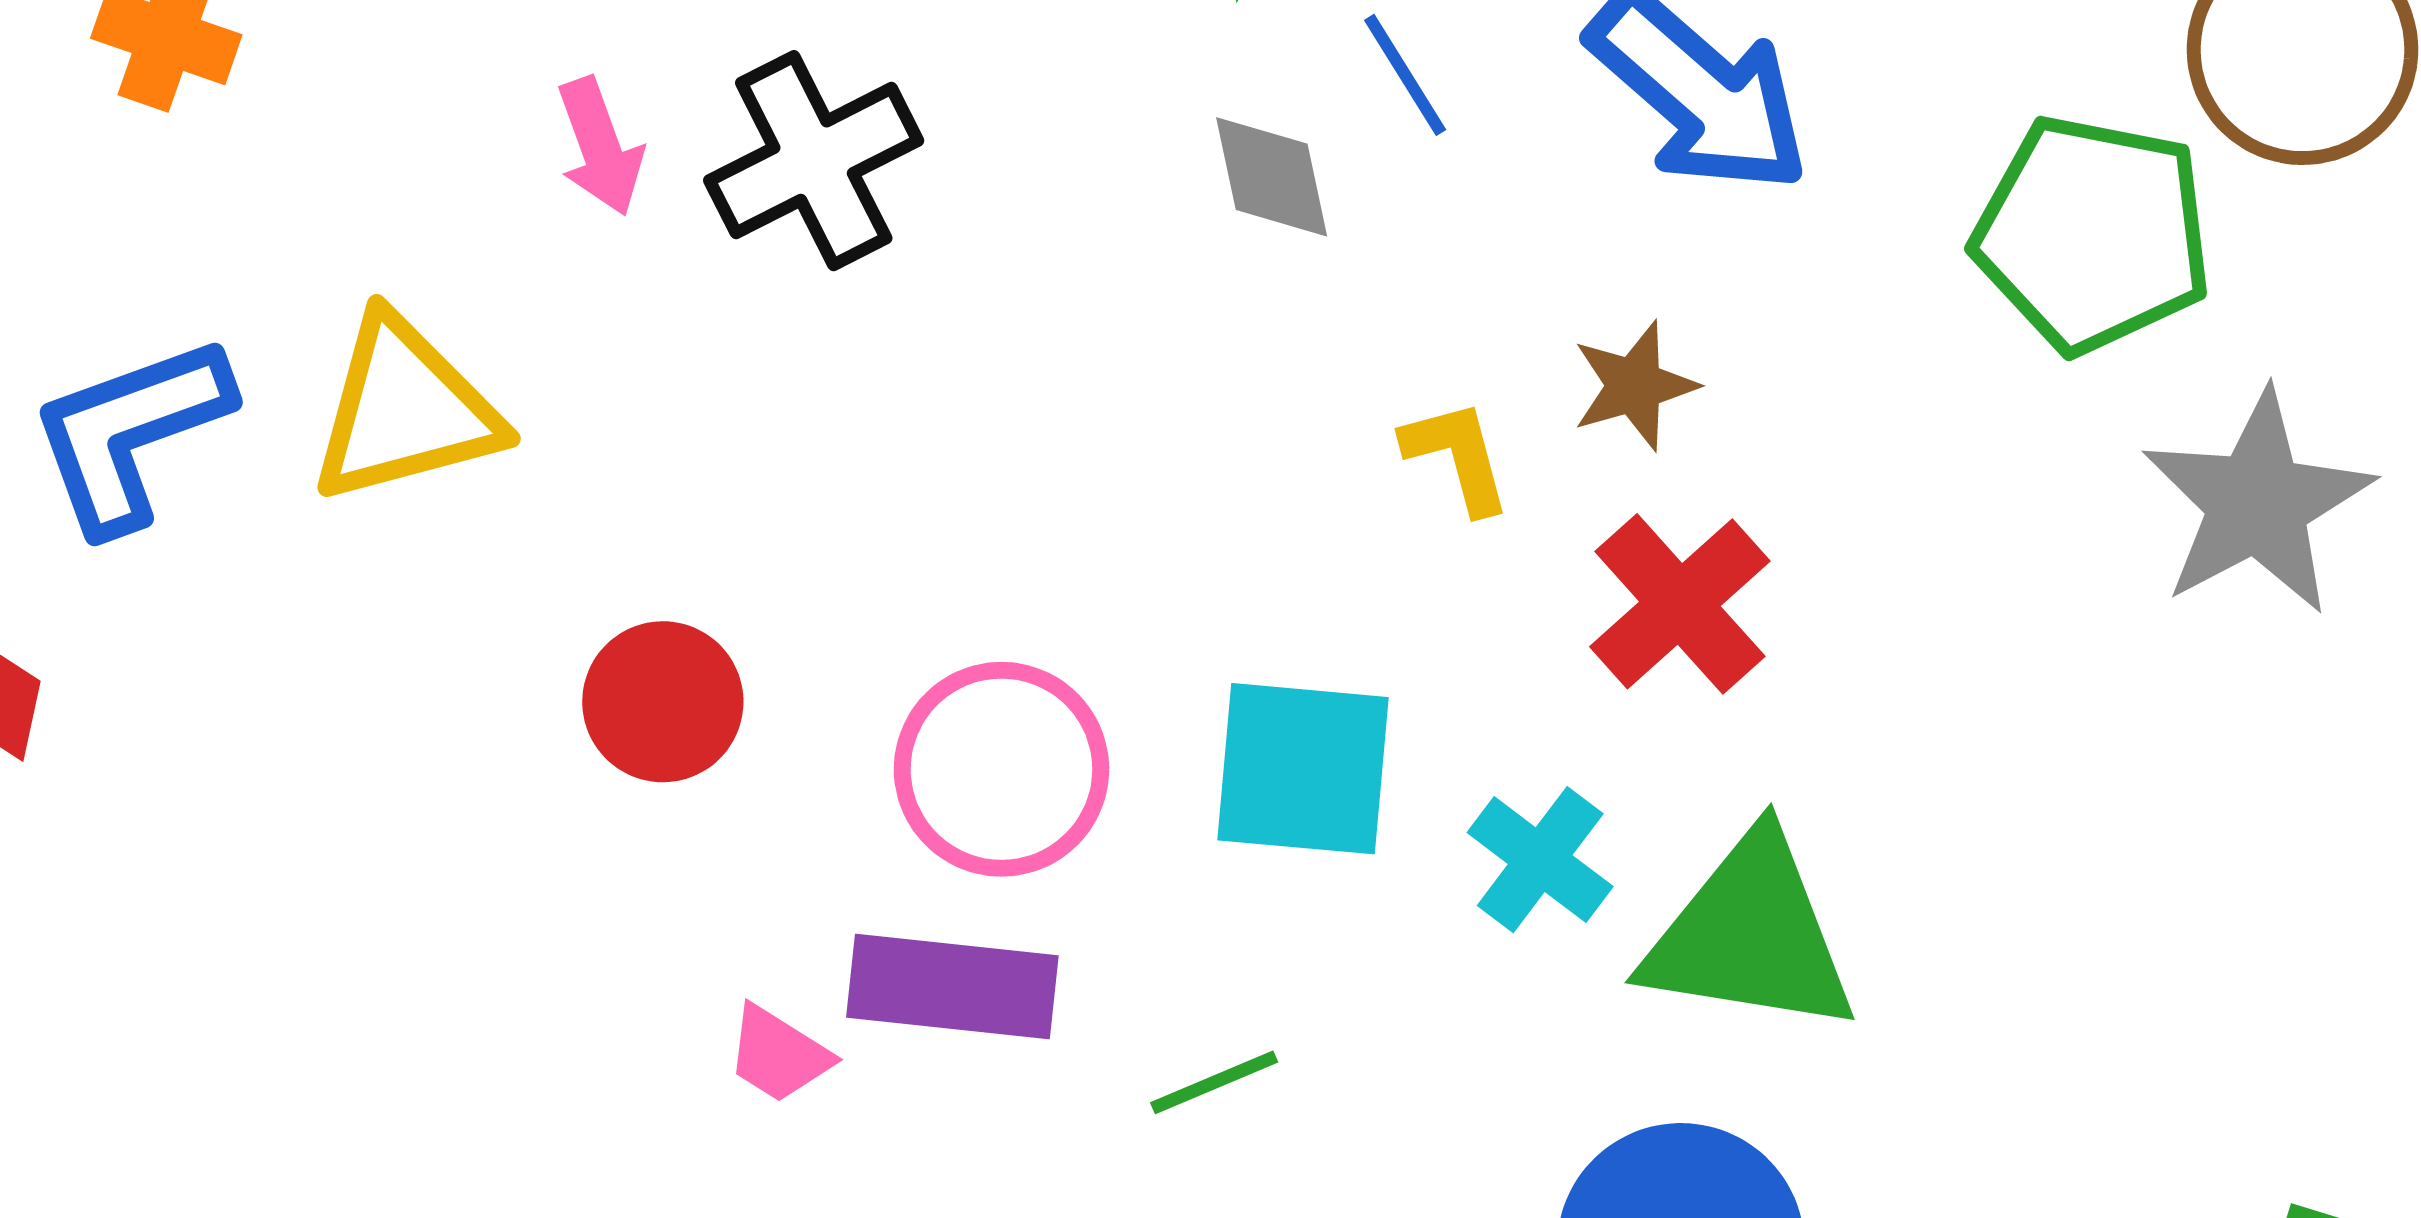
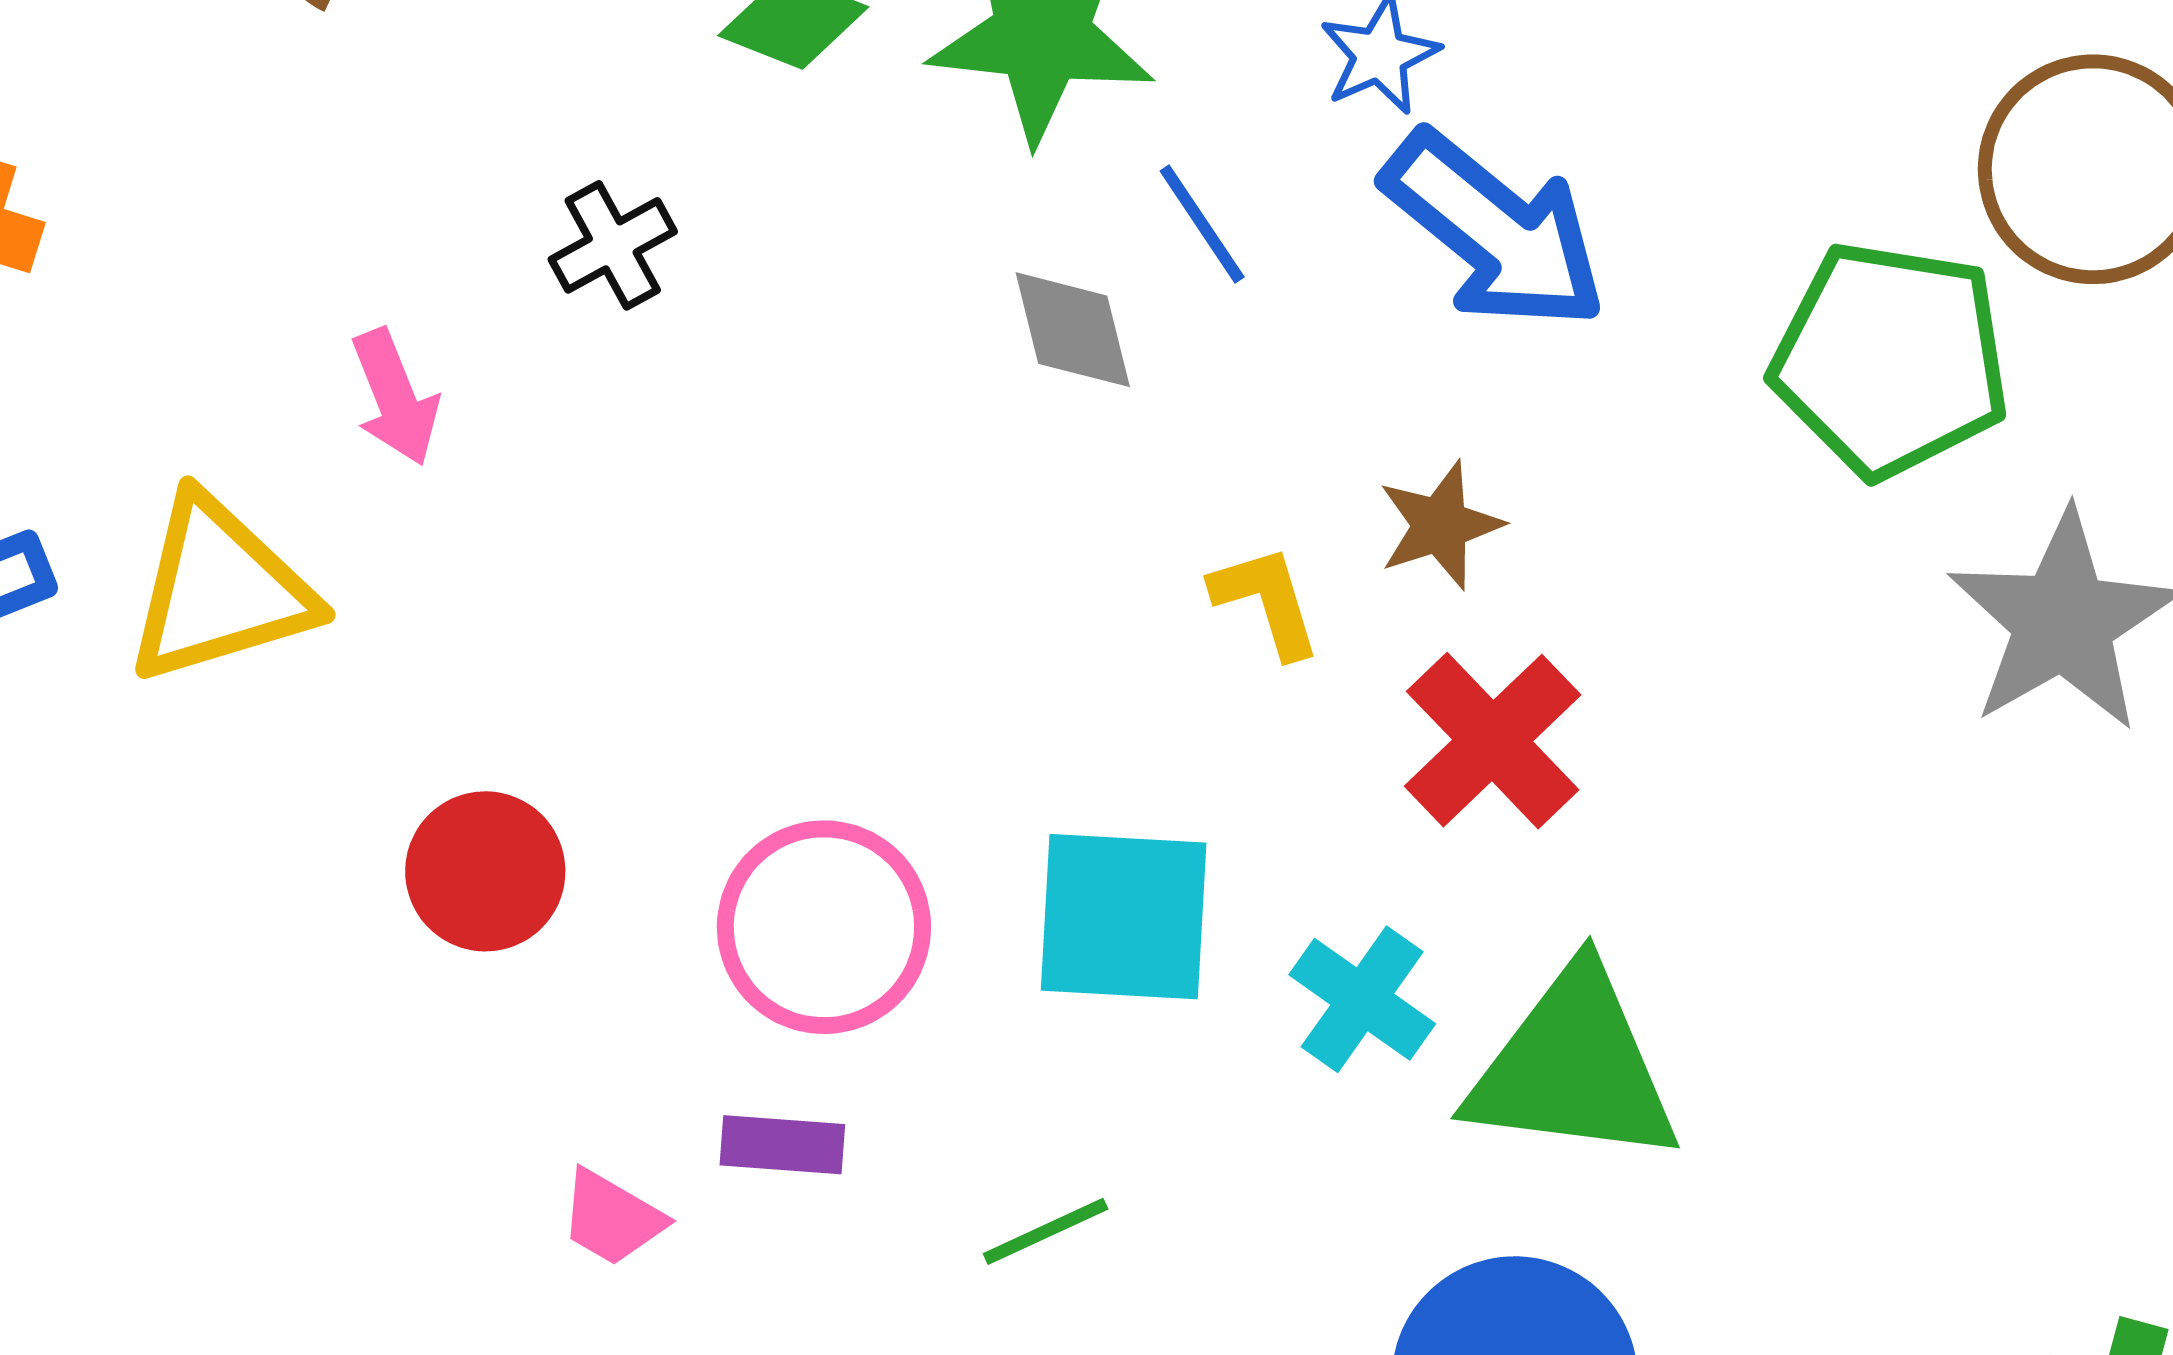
pink arrow: (600, 147) -> (395, 397), moved
black cross: (814, 161) -> (613, 245), moved, size x0.6
purple rectangle: (952, 987) -> (782, 1145), size x0.6

